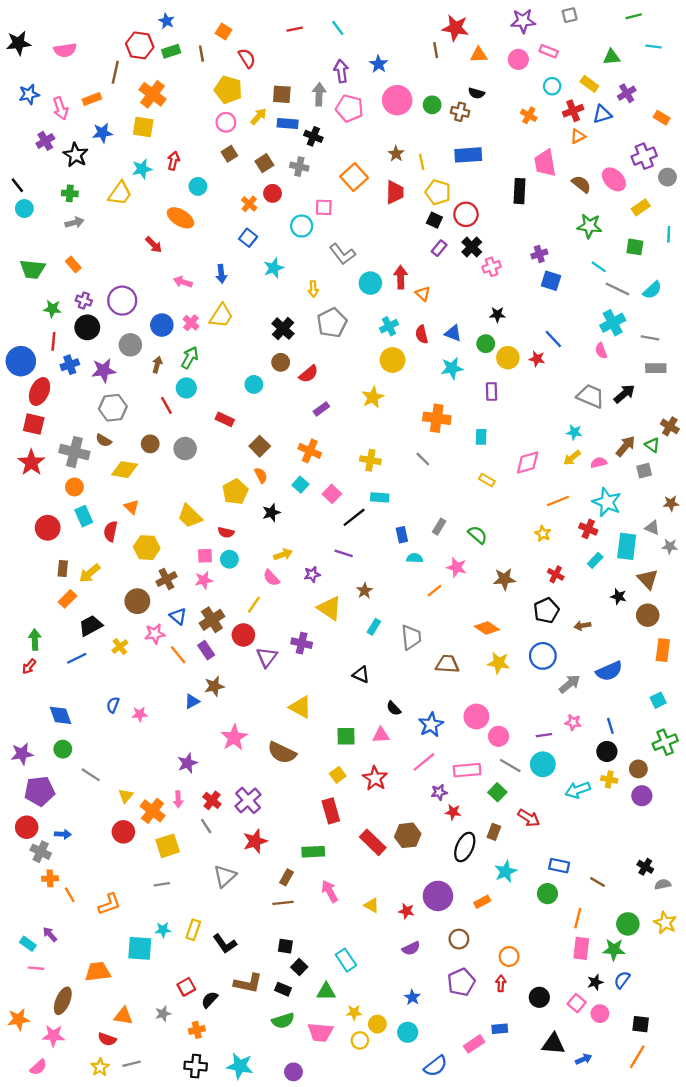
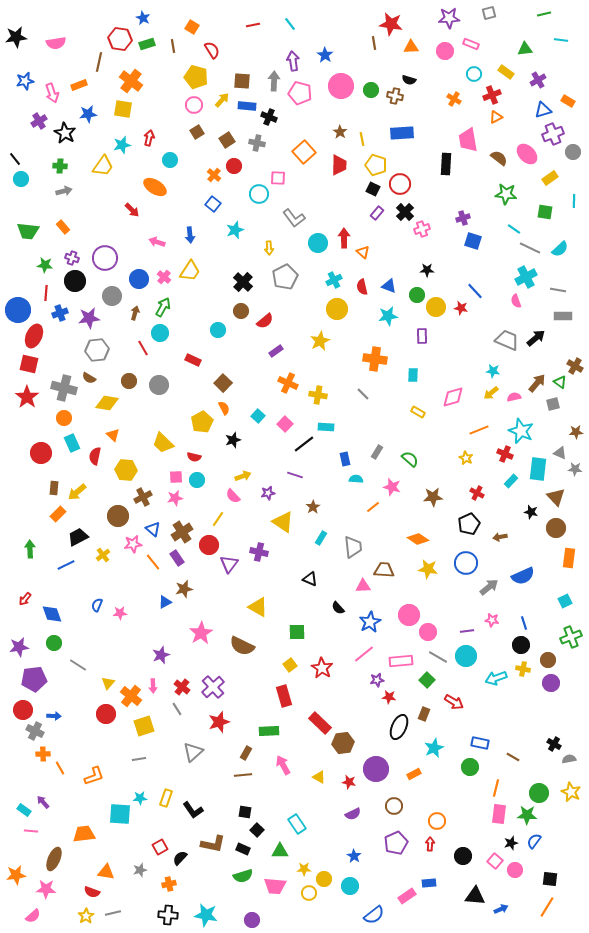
blue triangle: (602, 114) -> (543, 110), moved
orange cross: (310, 451) -> (288, 383), moved
red arrow: (29, 666) -> (25, 599), moved
pink triangle: (381, 735) -> (363, 586), moved
brown hexagon: (408, 835) -> (343, 743), moved

